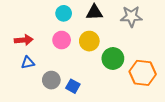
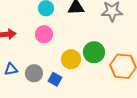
yellow circle: (89, 41) -> (71, 59), moved
blue triangle: (28, 63) -> (11, 69), moved

